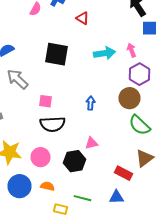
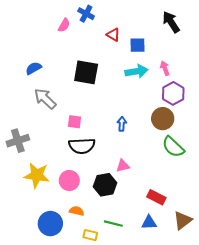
blue square: (150, 28) -> (137, 45), moved
brown triangle: (144, 158) -> (183, 220), moved
blue circle: (20, 186) -> (50, 224), moved

